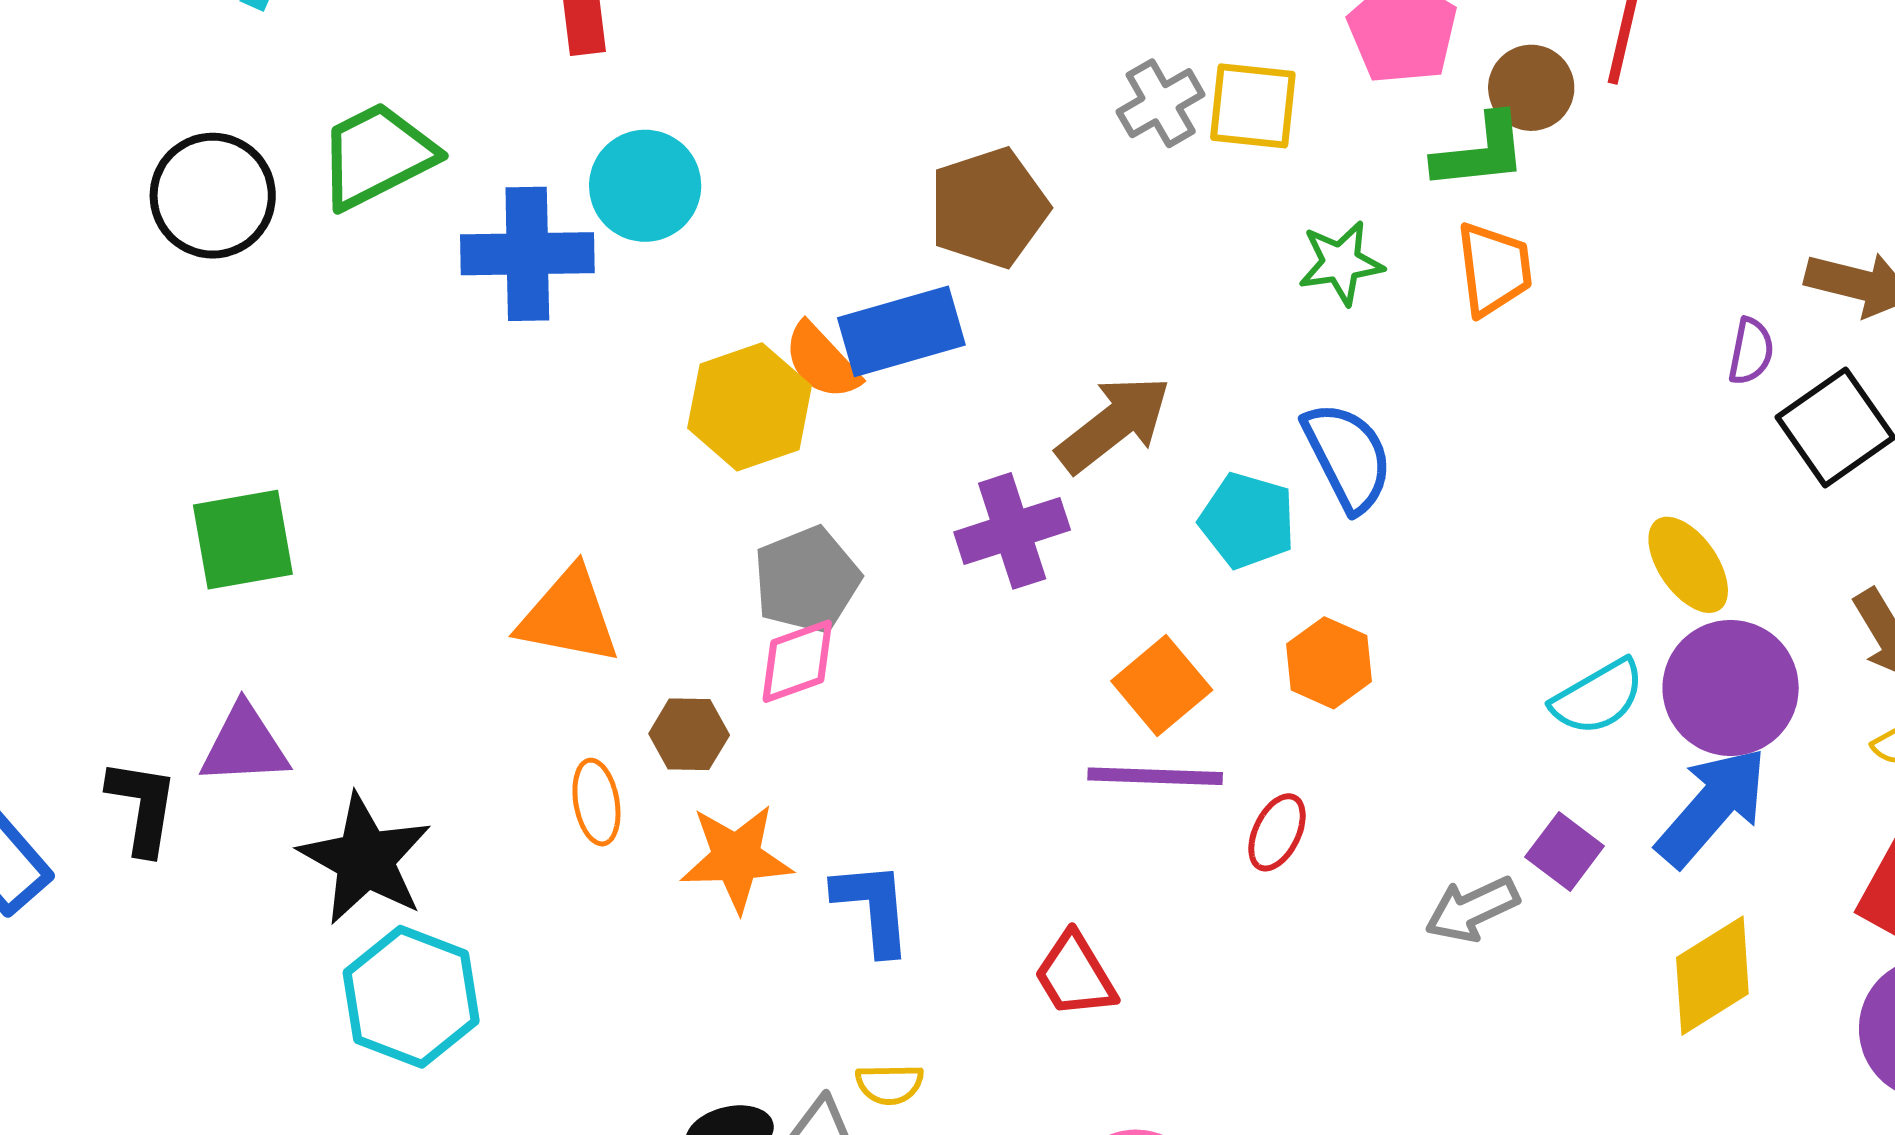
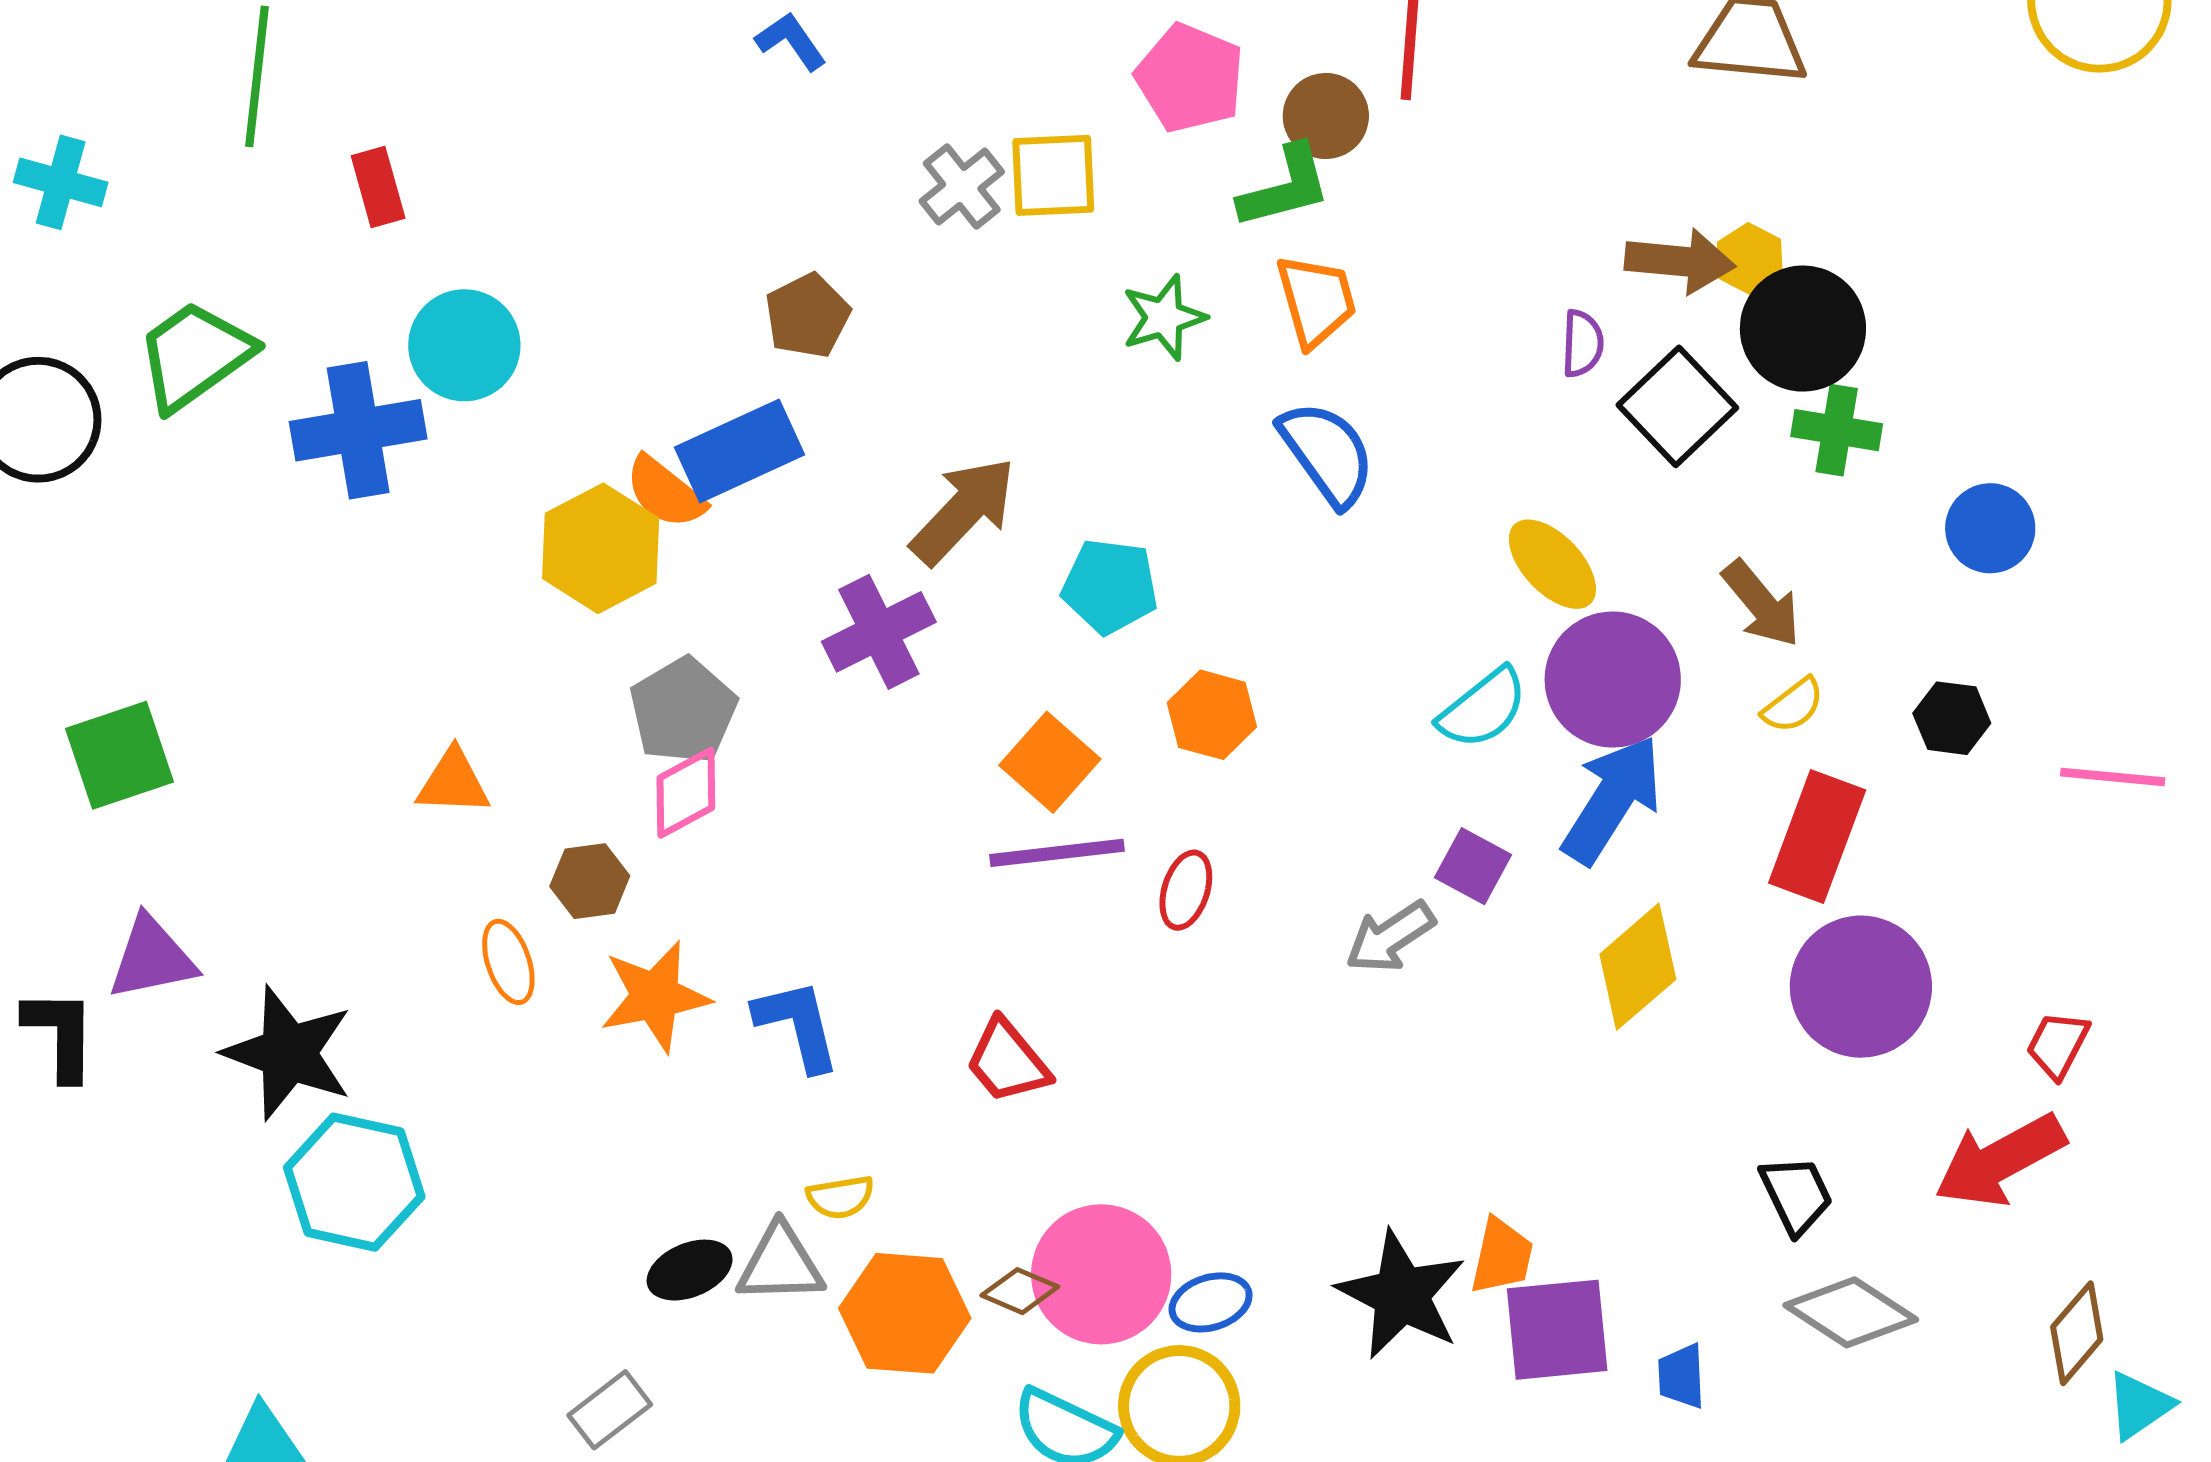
brown pentagon: (989, 208) -> (807, 316), size x0.7
blue semicircle: (1348, 457) -> (1327, 453), moved
orange triangle: (569, 616) -> (453, 782), size x0.7

